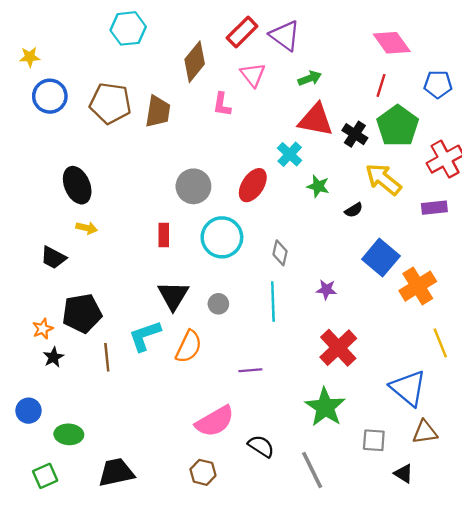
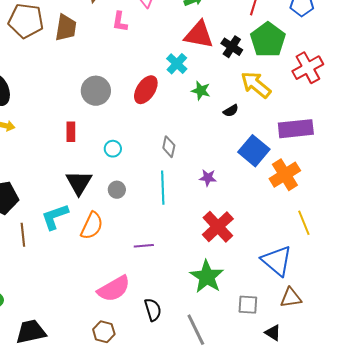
purple rectangle: (434, 208) -> (296, 129), moved, size x1.6
cyan circle: (222, 237) -> (113, 149), moved, size x0.5
black semicircle: (261, 446) -> (153, 310), turned 40

